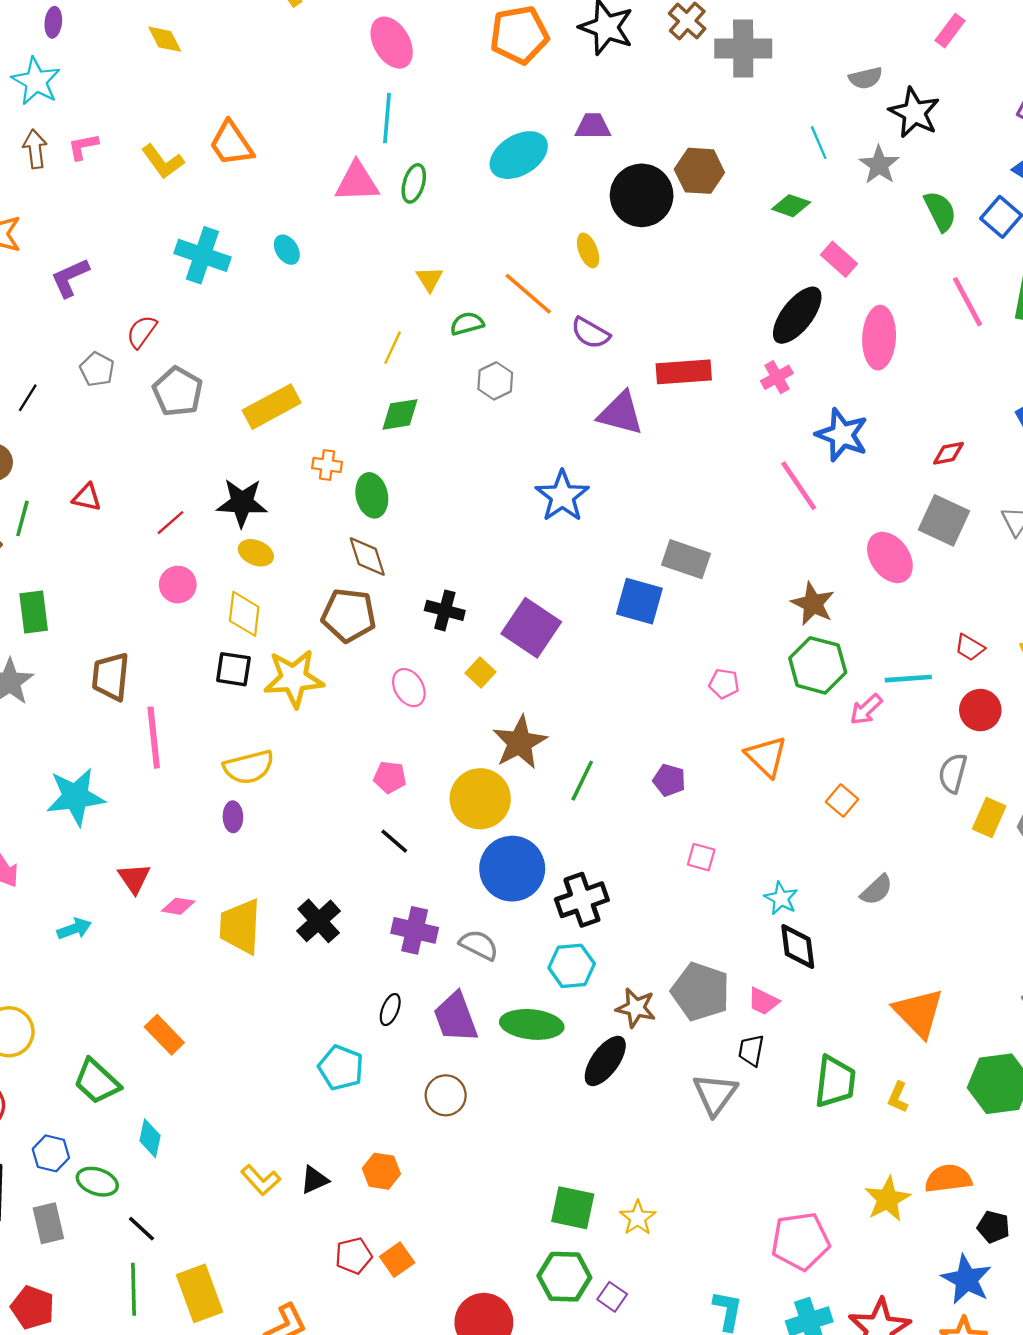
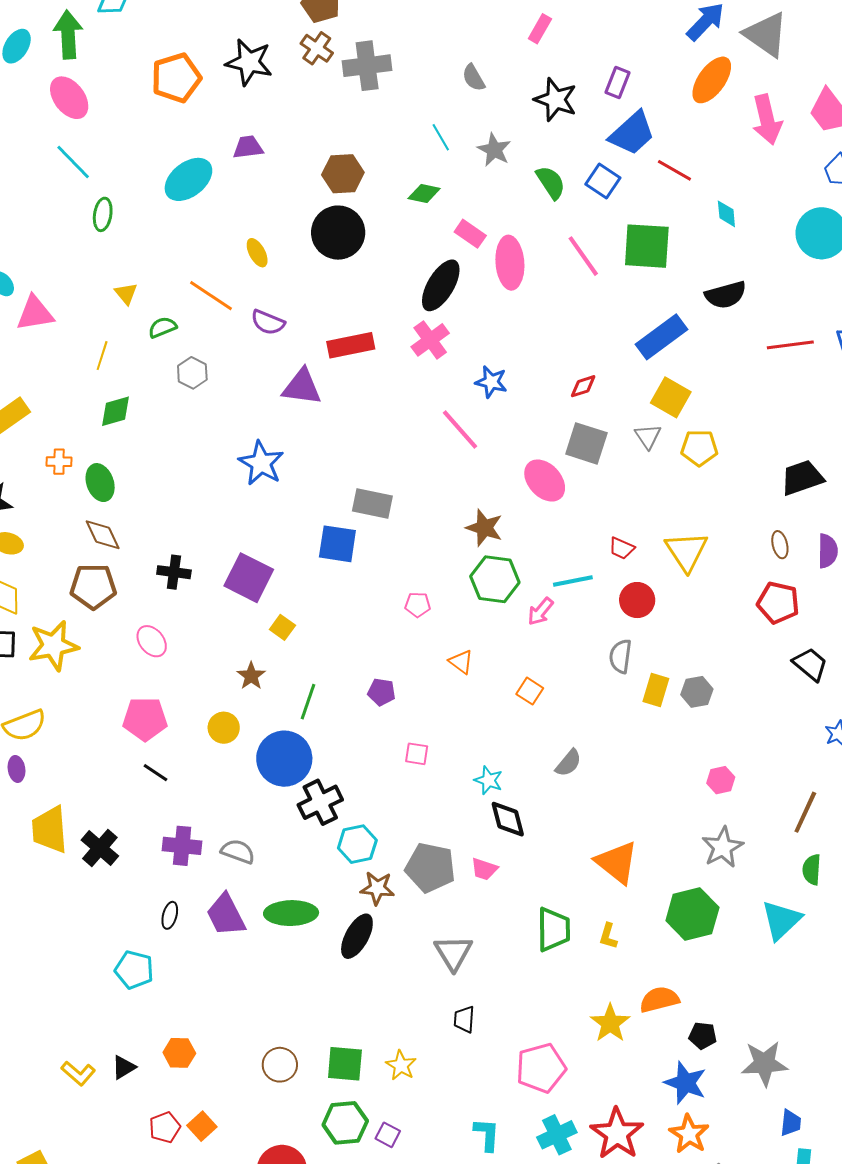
gray semicircle: (866, 78) -> (474, 78), turned 80
black star: (914, 113) -> (556, 100), moved
cyan line: (387, 118) -> (73, 162), turned -42
pink triangle: (357, 182) -> (35, 313), moved
black circle: (642, 195) -> (338, 233), moved
pink ellipse: (879, 338) -> (510, 263), moved
pink cross: (777, 377) -> (430, 340), size x1.4
blue star: (842, 435) -> (491, 382), size x0.7
yellow square: (481, 673) -> (282, 627), moved
brown star: (520, 742) -> (251, 676), size x0.6
orange triangle: (766, 756) -> (461, 662), size x0.7
pink pentagon: (390, 777) -> (145, 719), size x1.6
yellow circle: (480, 799) -> (224, 728), size x0.6
blue circle: (512, 869) -> (284, 759), moved
yellow trapezoid: (240, 926) -> (50, 830), moved
cyan hexagon: (572, 966) -> (357, 844), moved
black trapezoid: (751, 1050) -> (464, 1019), moved
brown circle: (446, 1095) -> (280, 1065), moved

